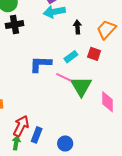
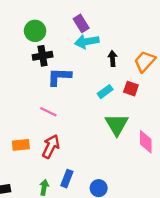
blue L-shape: (40, 64) -> (59, 77), moved
pink line: (64, 77) -> (48, 112), moved
red arrow: (21, 126) -> (51, 146), moved

